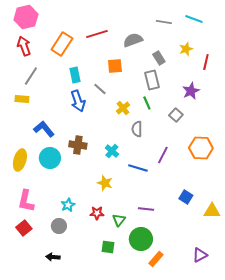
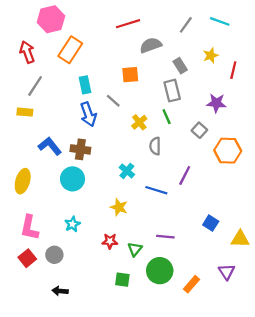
pink hexagon: (26, 17) -> (51, 19), moved
gray line: (164, 22) -> (186, 25), turned -63
red line: (97, 34) -> (128, 24), moved
purple star: (191, 91) -> (216, 103), turned 30
brown cross: (78, 145) -> (80, 149), moved
orange hexagon: (201, 148) -> (228, 151), moved
cyan circle: (50, 158) -> (72, 179), moved
cyan star: (68, 205) -> (72, 224), moved
gray circle: (59, 226) -> (54, 255), moved
purple triangle: (200, 255) -> (227, 272), moved, turned -35
orange rectangle: (156, 259) -> (191, 284), moved

